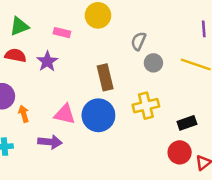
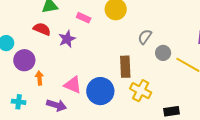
gray circle: (153, 63) -> (163, 53), moved
brown rectangle: (105, 77) -> (125, 67), moved
yellow cross: (146, 106) -> (141, 91), turned 30

